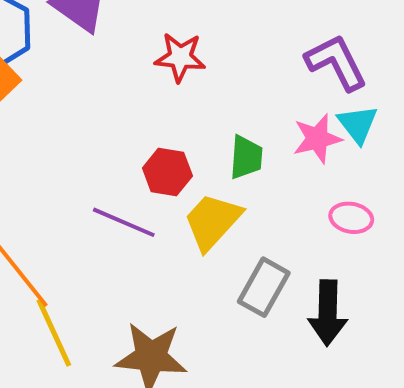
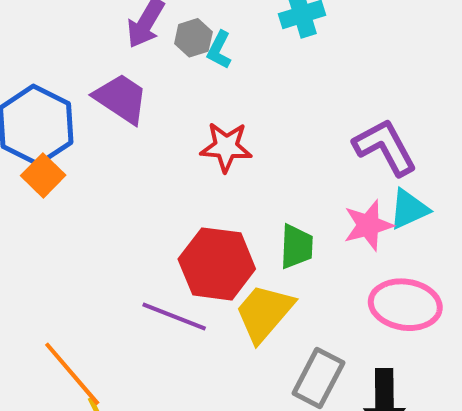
cyan triangle: (358, 124) -> (409, 209), turned 45
red hexagon: (167, 172) -> (217, 264), size x1.5
pink ellipse: (351, 218) -> (405, 305), size x1.6

